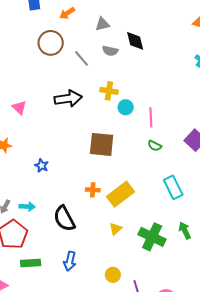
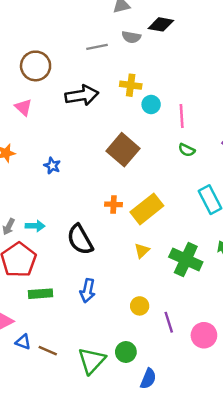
black diamond: (135, 41) -> (161, 24), turned -65
brown circle: (51, 43) -> (36, 66), moved
gray line: (81, 58) -> (97, 47), turned -60
brown square: (102, 144) -> (123, 150), turned 36
blue star: (42, 166) -> (52, 166), moved

